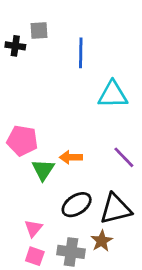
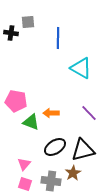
cyan triangle: (113, 95) -> (81, 68), turned 30
green triangle: (43, 170) -> (31, 122), turned -42

